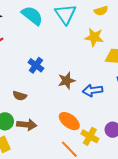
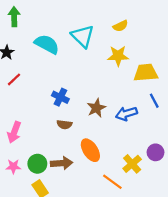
brown semicircle: (20, 96) -> (64, 124), moved
orange ellipse: (69, 121) -> (90, 150), moved, turned 30
yellow cross: (90, 136) -> (132, 164), turned 30

